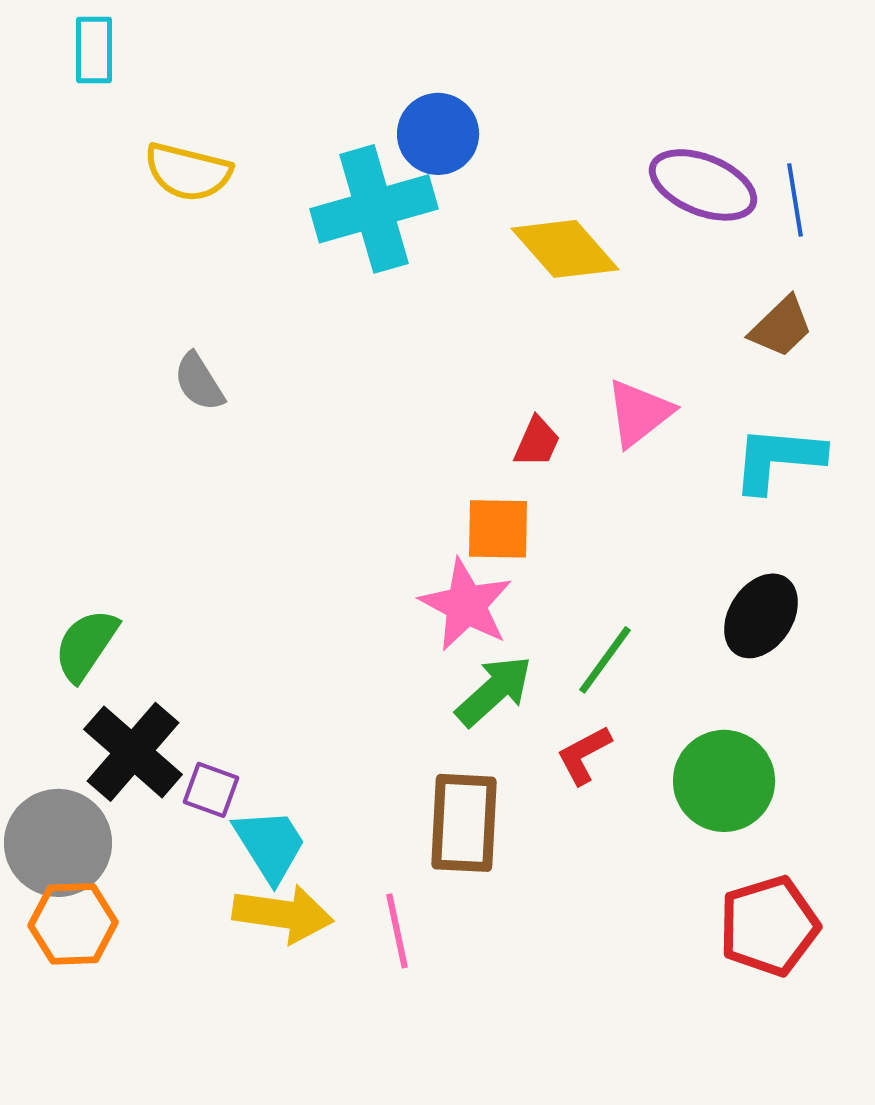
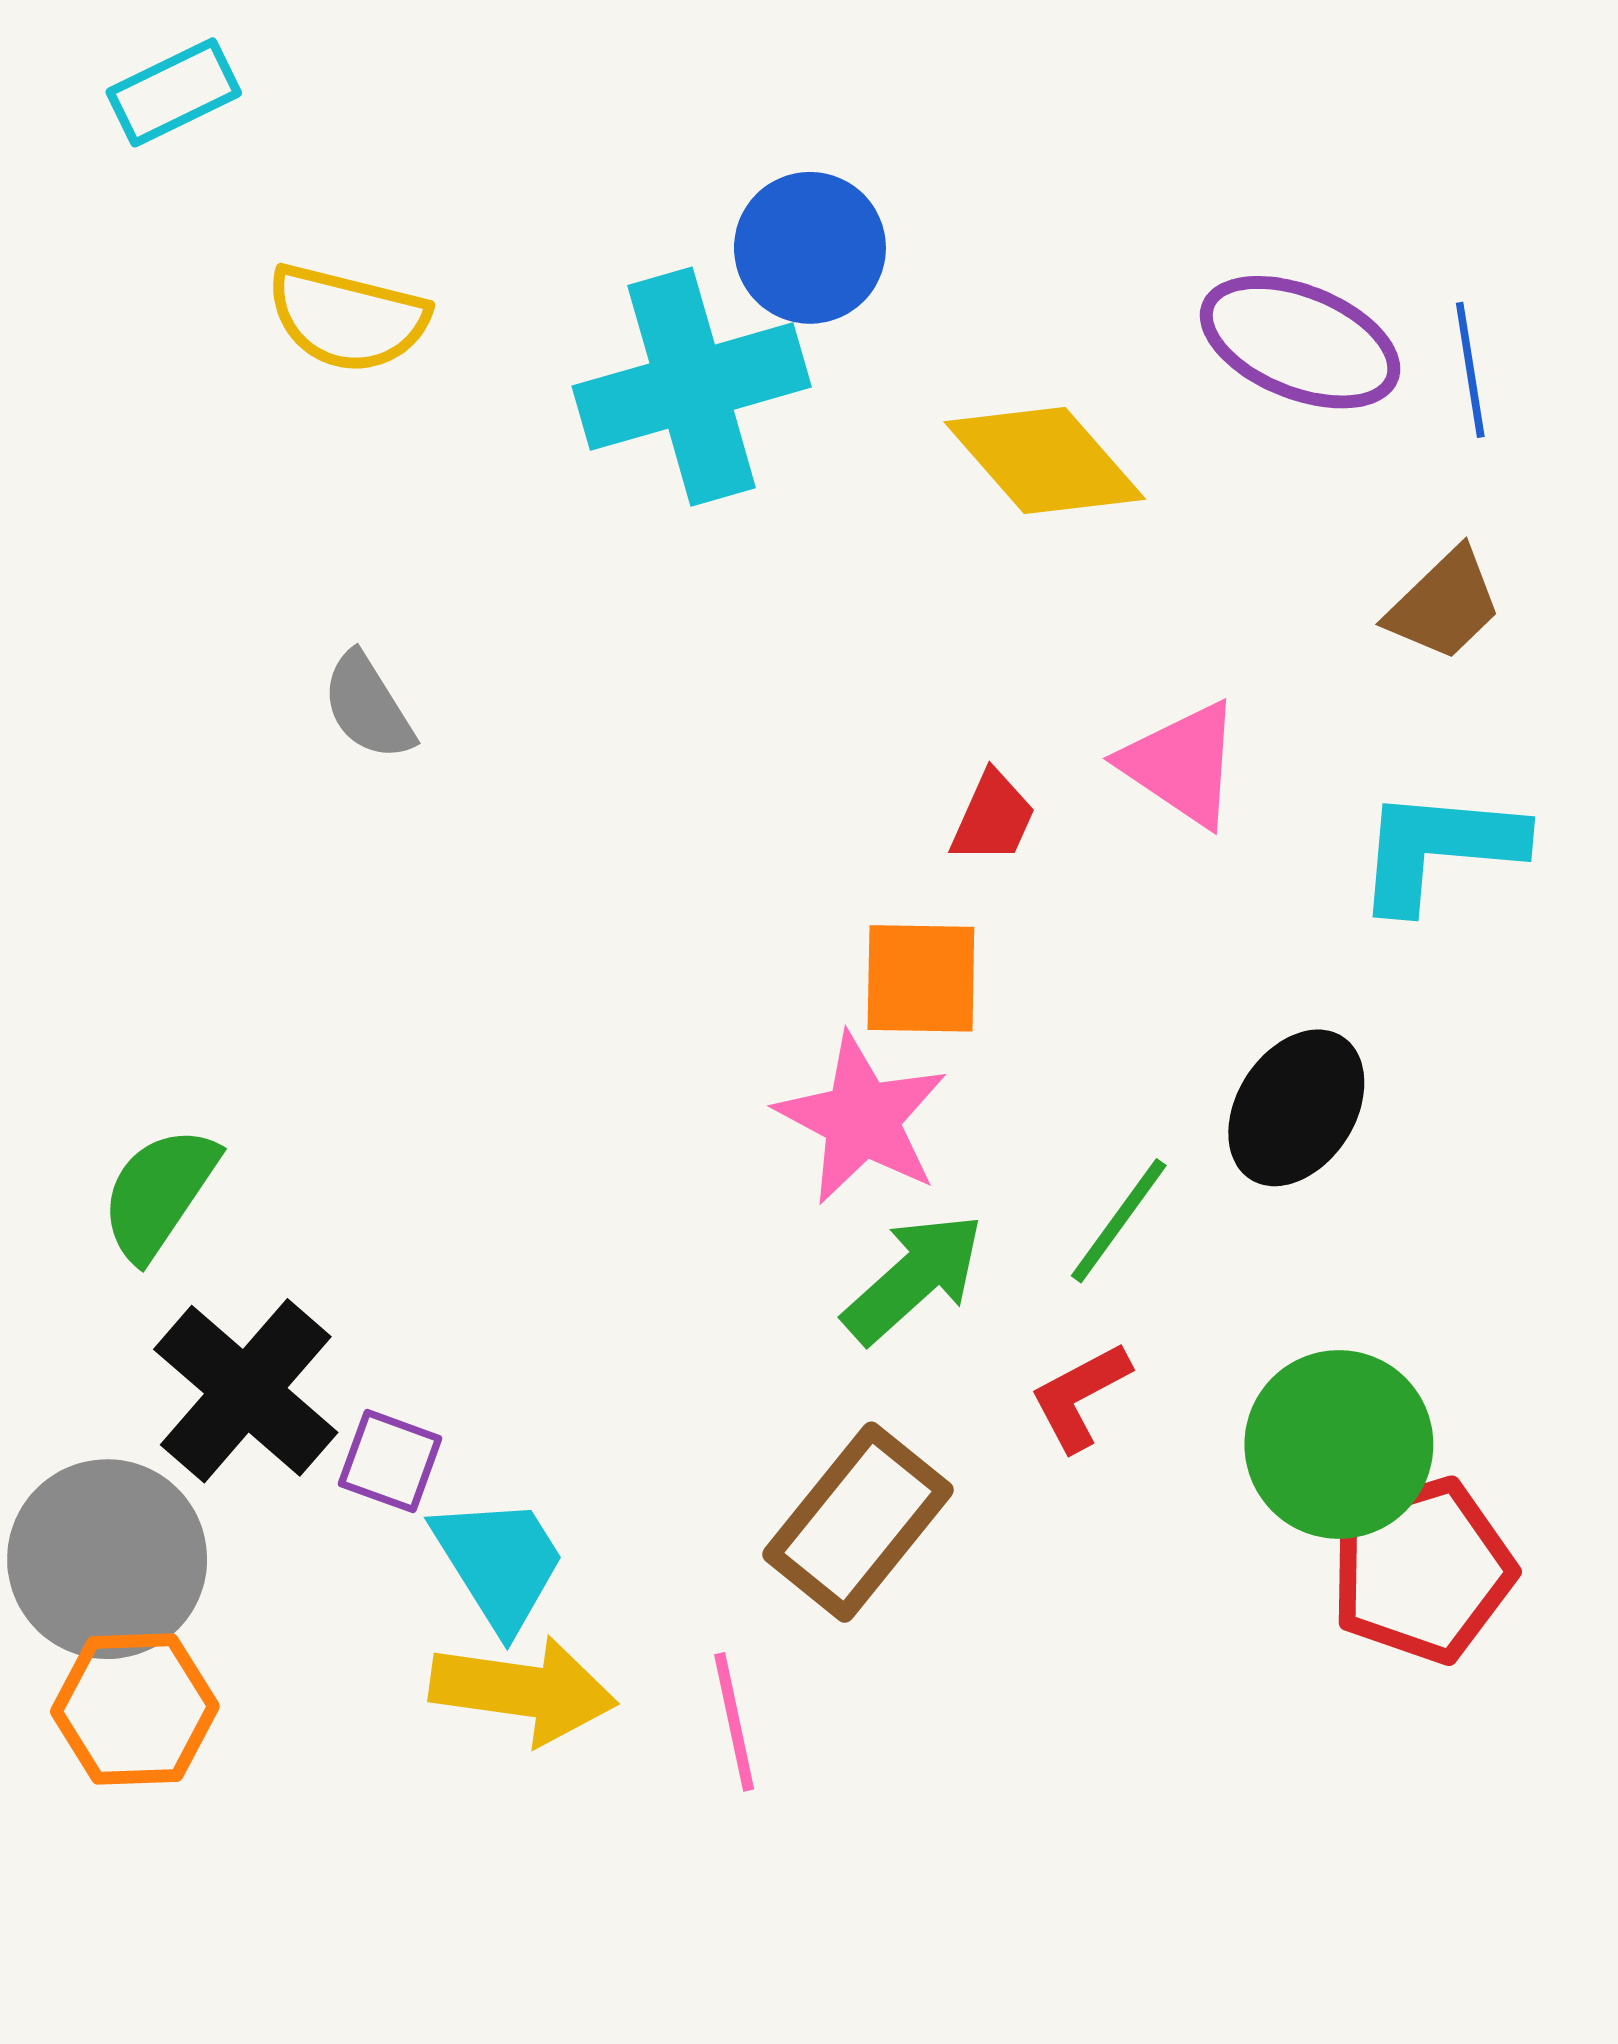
cyan rectangle: (94, 50) -> (174, 92), turned 64
pink triangle: (639, 413) -> (1182, 764), turned -48
black ellipse: (761, 616) -> (1296, 1108), moved
brown rectangle: (464, 823) -> (858, 1522), turned 36
red pentagon: (769, 926) -> (1422, 1570), moved

